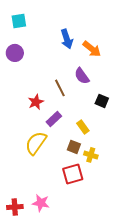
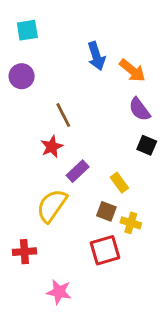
purple semicircle: (82, 76) -> (139, 109), moved
brown line: (60, 88) -> (63, 115), moved
red cross: (15, 207) -> (24, 252), moved

